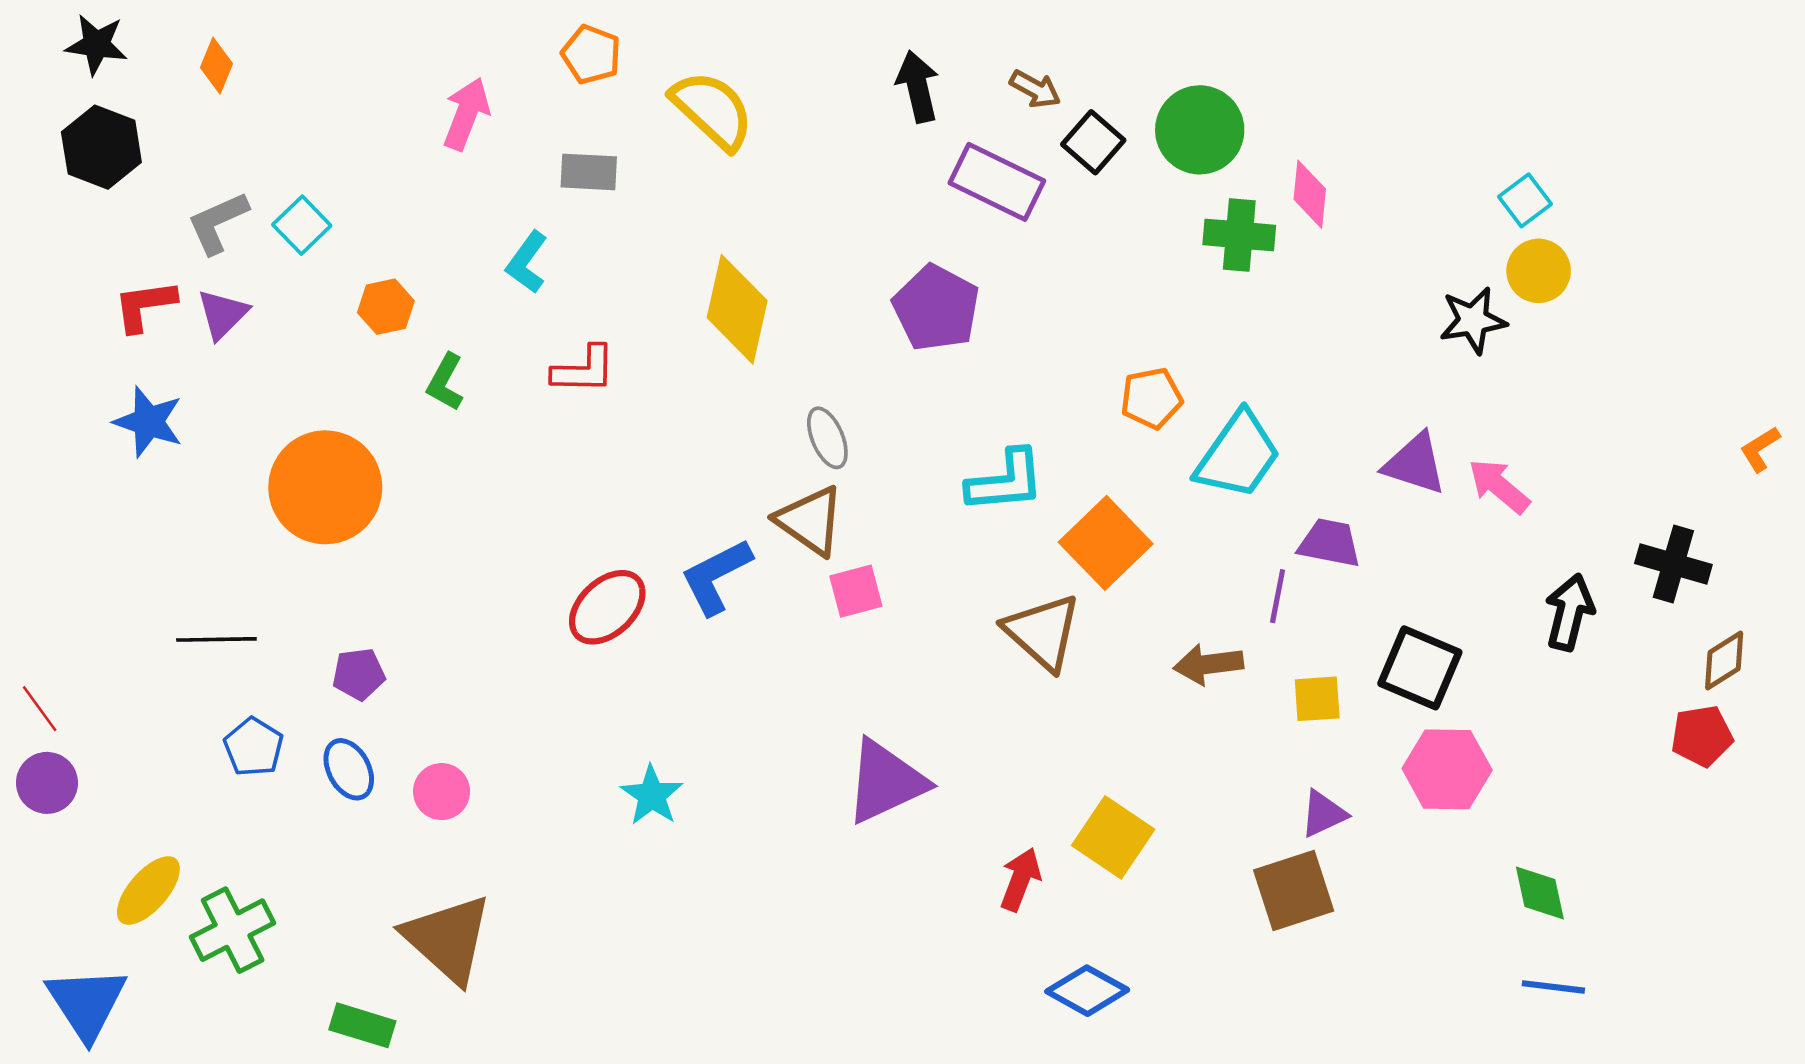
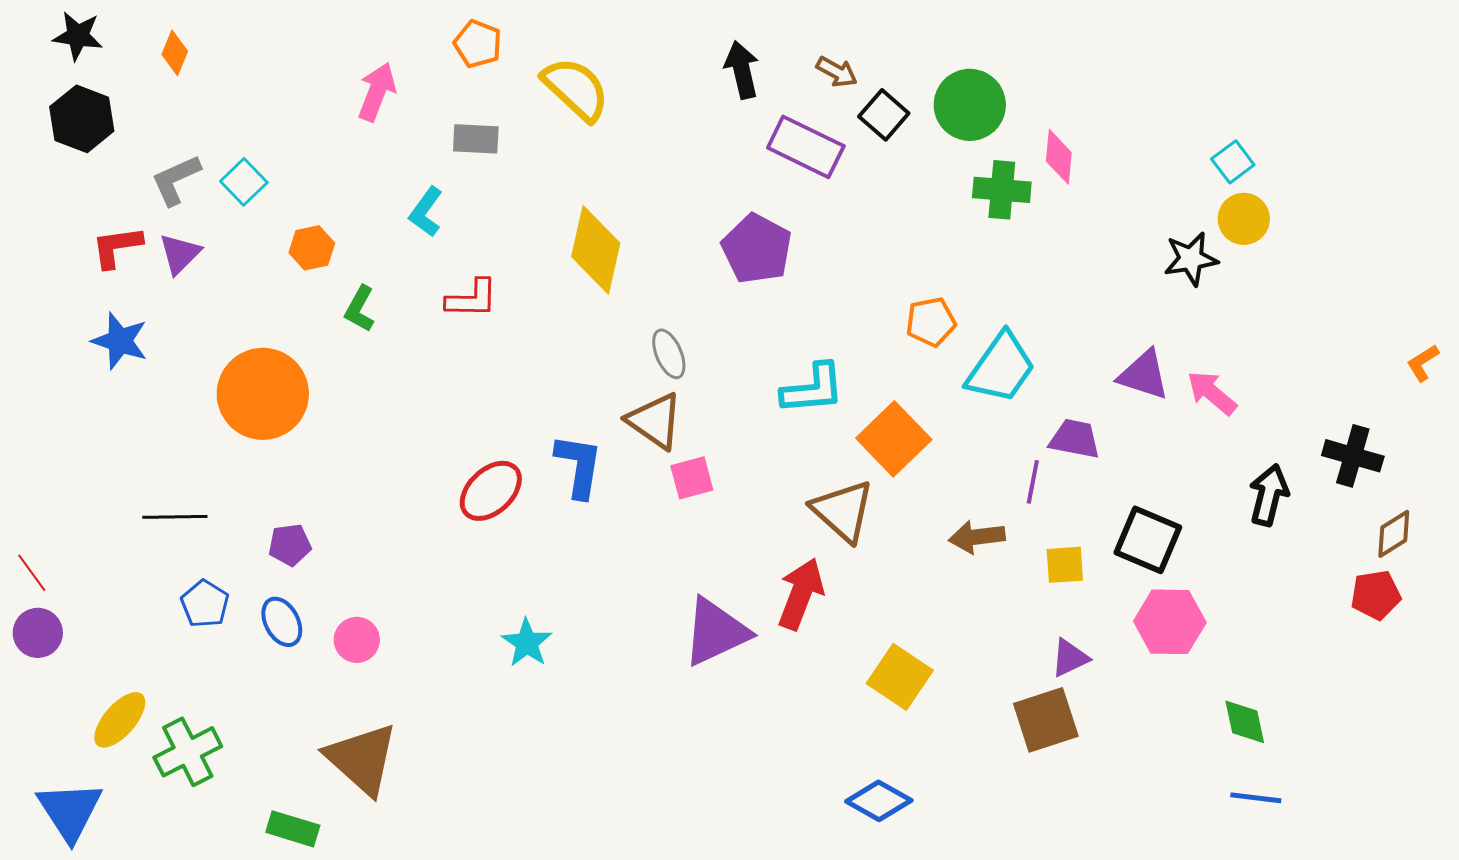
blue L-shape: (716, 576) -> (579, 466), turned 126
red arrow: (1020, 879) -> (801, 594), moved, size x1.4

